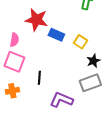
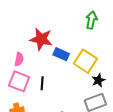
yellow square: (80, 42) -> (85, 61), size x1.6
black line: (39, 78) -> (42, 83), moved

